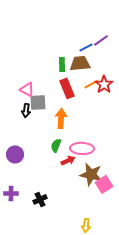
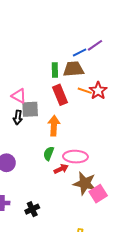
orange line: (91, 84) -> (85, 91), turned 48

